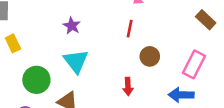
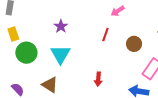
brown circle: (150, 56) -> (134, 44), moved
green circle: (36, 80) -> (26, 53), moved

